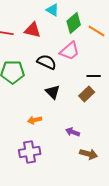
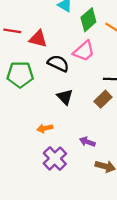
red triangle: (33, 30) -> (38, 39), moved
purple cross: (30, 152) -> (55, 159), moved, turned -35

